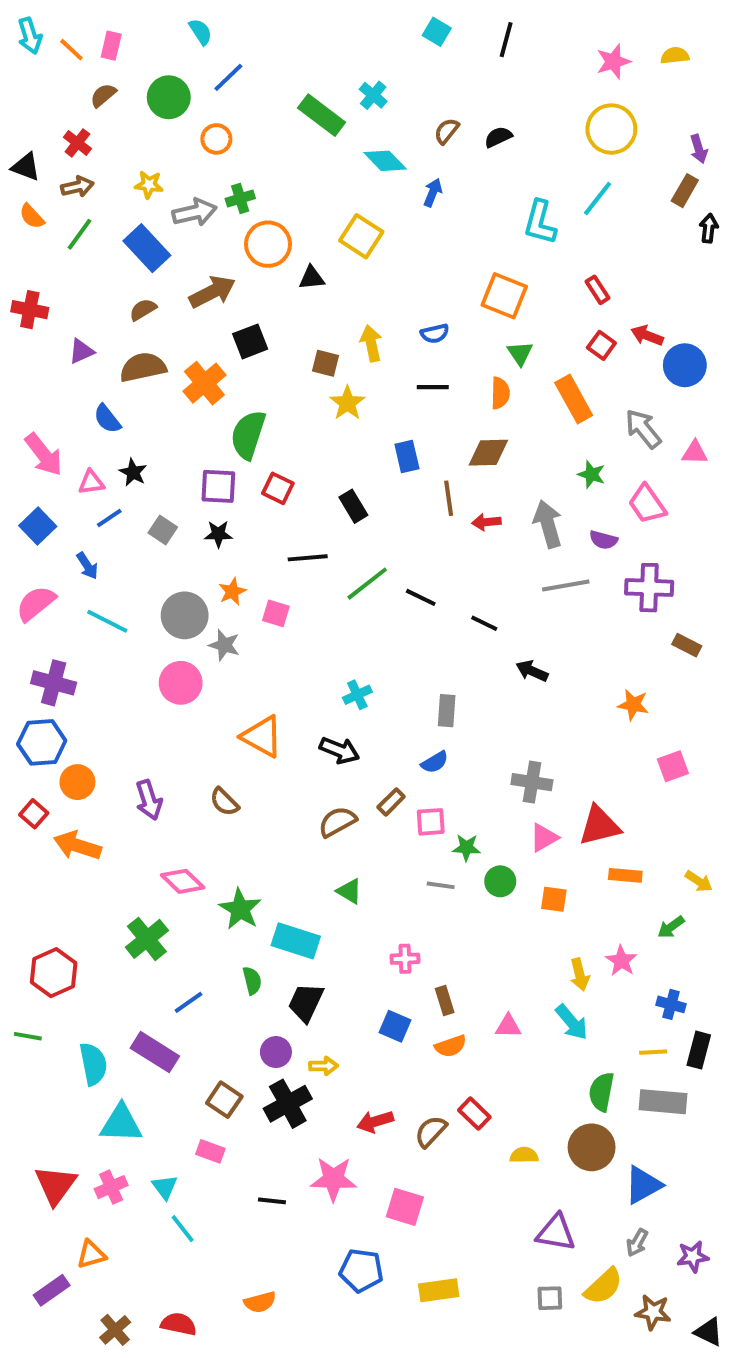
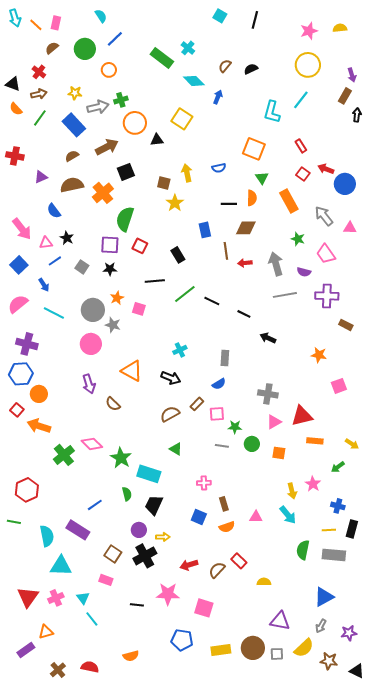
black line: (433, 387) -> (229, 204), moved
purple arrow: (149, 800) -> (89, 384), moved
green cross: (147, 939) -> (64, 455), moved
brown circle: (592, 1147) -> (253, 648), moved

